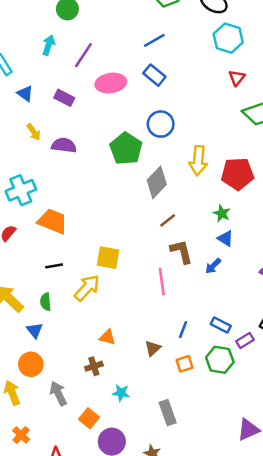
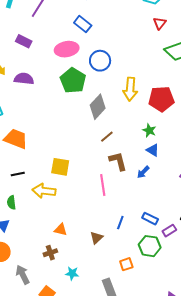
blue rectangle: (154, 75) -> (83, 24), moved
pink ellipse: (111, 83) -> (67, 49), moved
yellow arrow: (87, 288) -> (44, 191), turned -125
orange square: (185, 364) -> (126, 264), moved

